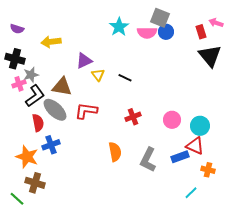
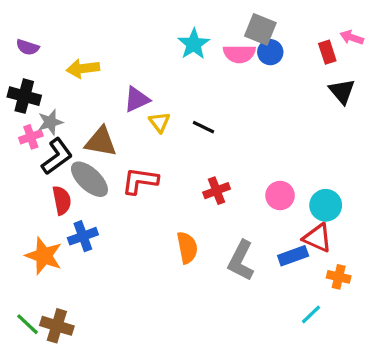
black triangle: (210, 56) -> (342, 91), size x0.7
brown cross: (35, 183) -> (57, 326), moved

